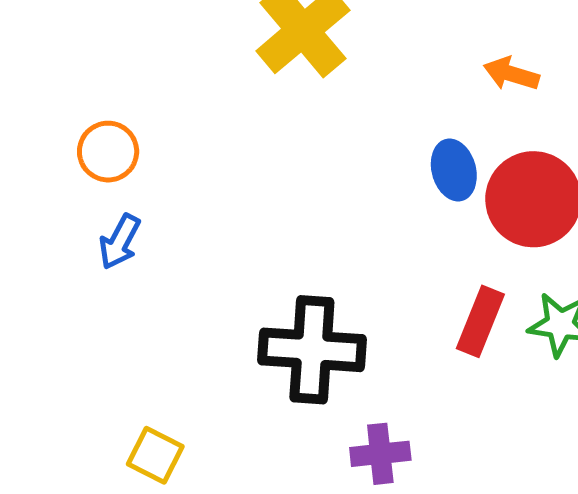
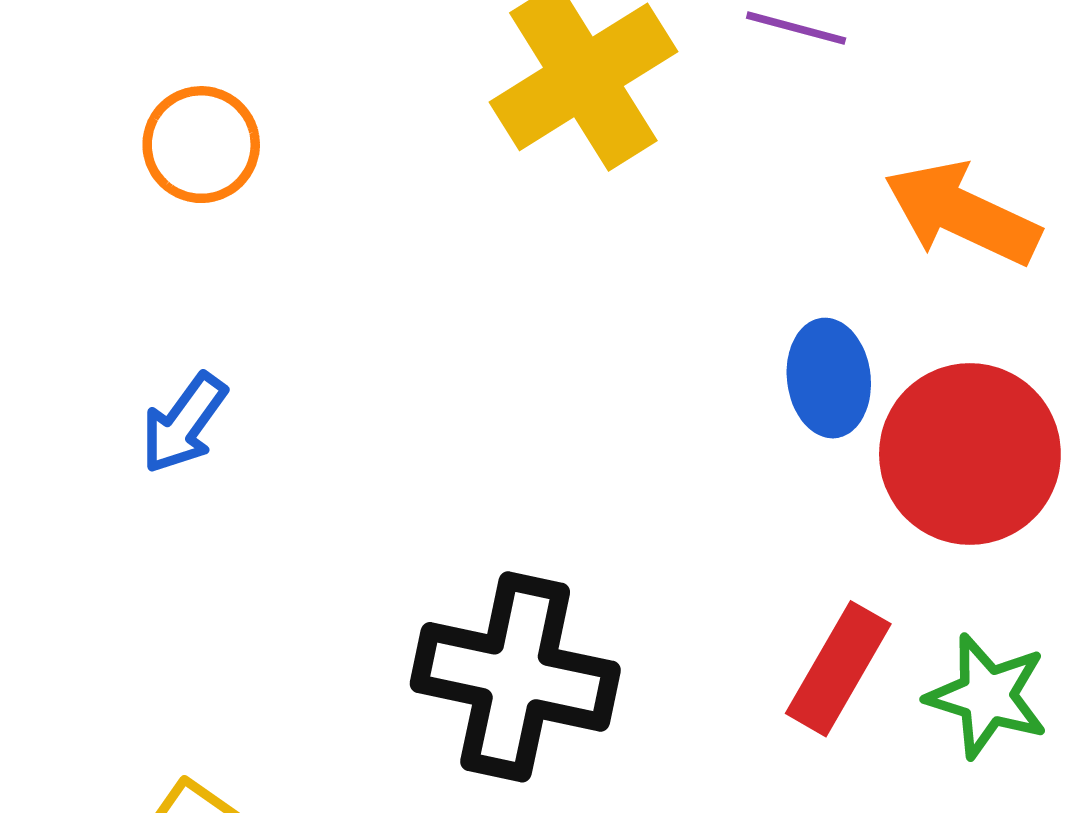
orange arrow: (511, 74) -> (962, 213), size x1.5
orange circle: (108, 152) -> (201, 145), moved

